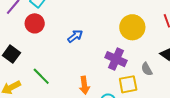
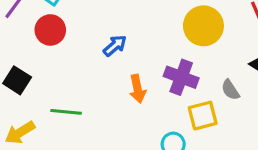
green line: (41, 76) -> (66, 112), turned -36
orange arrow: (84, 85) -> (138, 89), moved

